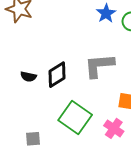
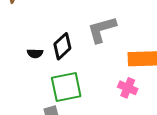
green square: (75, 117) -> (66, 87), moved, turned -36

